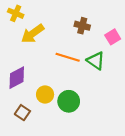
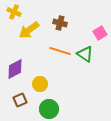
brown cross: (82, 26) -> (60, 23), moved
green circle: (69, 101) -> (49, 109), moved
brown square: (22, 113) -> (20, 100), turned 32

